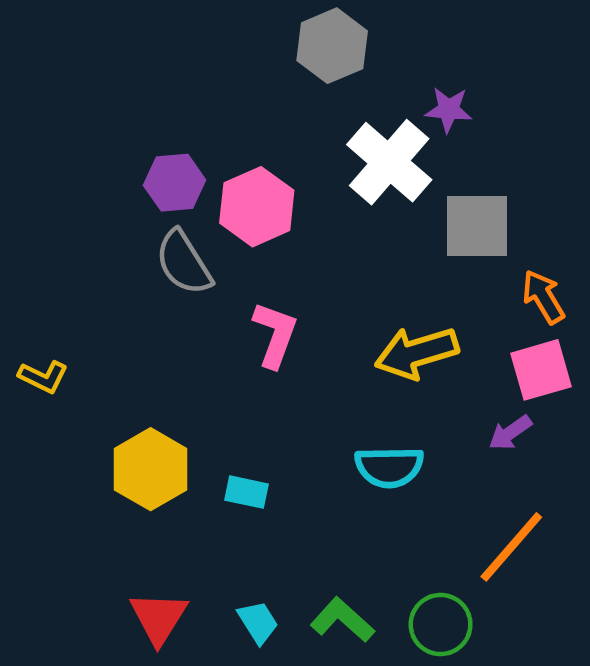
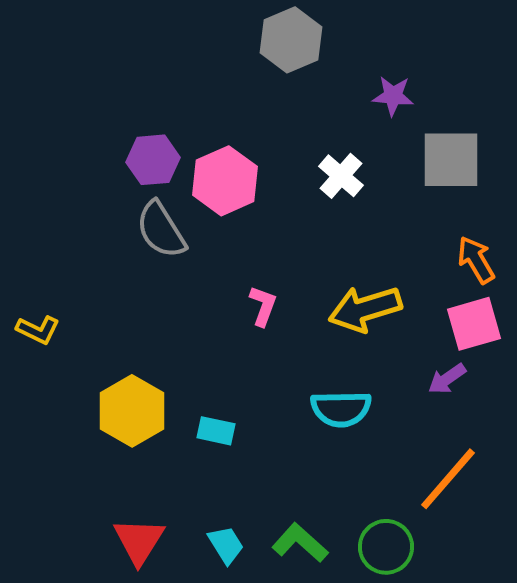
white cross: (389, 162) -> (341, 176), moved, size x0.6
gray square: (477, 226) -> (451, 160), moved
pink L-shape: (275, 335) -> (263, 306), moved, size x0.7

